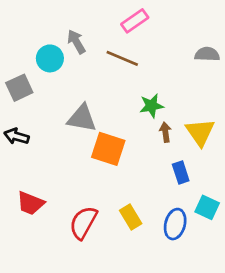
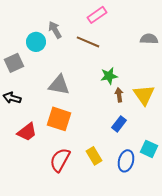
orange square: (108, 149) -> (59, 119), moved
blue rectangle: (181, 173) -> (119, 124), moved, turned 56
red trapezoid: (30, 203) -> (27, 132), moved, turned -60

